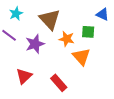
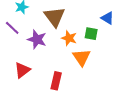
purple star: (35, 44) -> (37, 39), turned 30
red rectangle: (59, 83) -> (56, 81), turned 48

